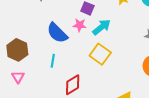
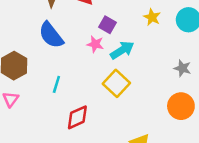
blue semicircle: (57, 33) -> (51, 35), moved

